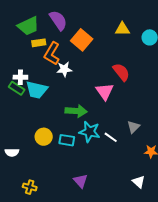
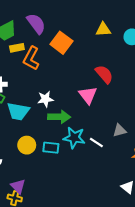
white star: (64, 69) -> (45, 99), moved
cyan trapezoid: (37, 90) -> (18, 111), moved
gray triangle: (133, 127) -> (120, 130), turned 32
purple triangle: (81, 181) -> (18, 186), moved

